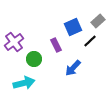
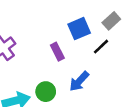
green circle: (34, 59) -> (46, 92), moved

